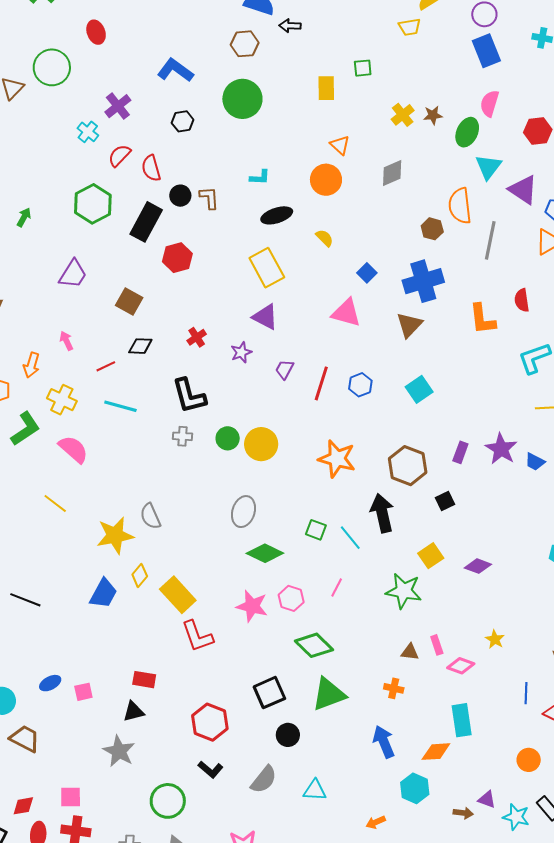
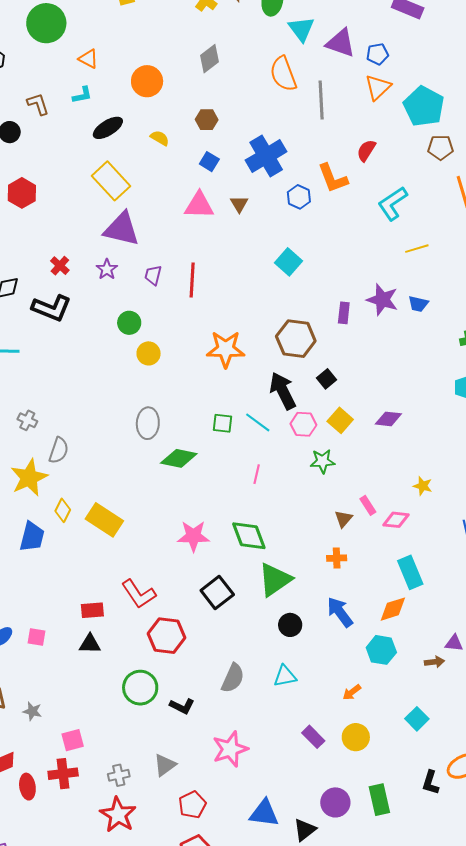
orange triangle: (340, 145) -> (88, 59), moved
brown L-shape: (209, 198) -> (38, 104), moved
brown hexagon: (432, 229) -> (207, 120), moved
red semicircle: (522, 300) -> (366, 150), turned 55
purple triangle: (265, 317) -> (122, 229), size x1.4
brown triangle: (409, 325) -> (239, 204), moved, size x0.7
blue hexagon: (360, 385) -> (299, 197), moved
black L-shape: (189, 396) -> (52, 308), moved, turned -39
gray cross: (183, 436) -> (27, 420), moved, turned 36
green circle: (228, 438) -> (129, 323), moved
yellow circle: (261, 444) -> (149, 353), size x0.7
black square: (445, 501) -> (327, 379), moved
gray semicircle: (150, 516) -> (59, 450), turned -124
green star: (404, 591) -> (322, 461), size x0.7
pink hexagon: (291, 598) -> (303, 424), moved
pink star: (252, 606) -> (193, 536), moved
red L-shape: (197, 636) -> (139, 594), moved
green diamond: (314, 645) -> (249, 536), turned 39
brown triangle: (410, 652) -> (343, 519), turned -42
pink square: (83, 692) -> (36, 637), turned 36
black triangle: (134, 712) -> (90, 644), turned 30
black circle: (288, 735) -> (290, 625), moved
gray star: (119, 751) -> (32, 711), moved, size x0.6
black L-shape: (211, 770) -> (182, 706), moved
pink square: (71, 797) -> (73, 740), moved
green circle: (168, 801) -> (140, 688), moved

